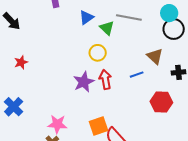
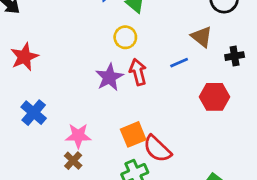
red star: (21, 62) -> (24, 57), size x1.5
blue cross: (14, 107) -> (34, 113), moved

